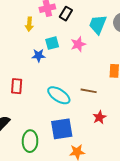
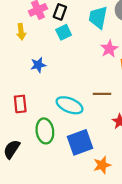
cyan square: (52, 43) -> (64, 32), moved
pink star: (78, 44) -> (109, 49), moved
green ellipse: (30, 141) -> (45, 131), moved

